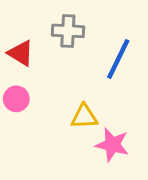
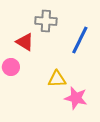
red triangle: (21, 53) -> (25, 42), moved

